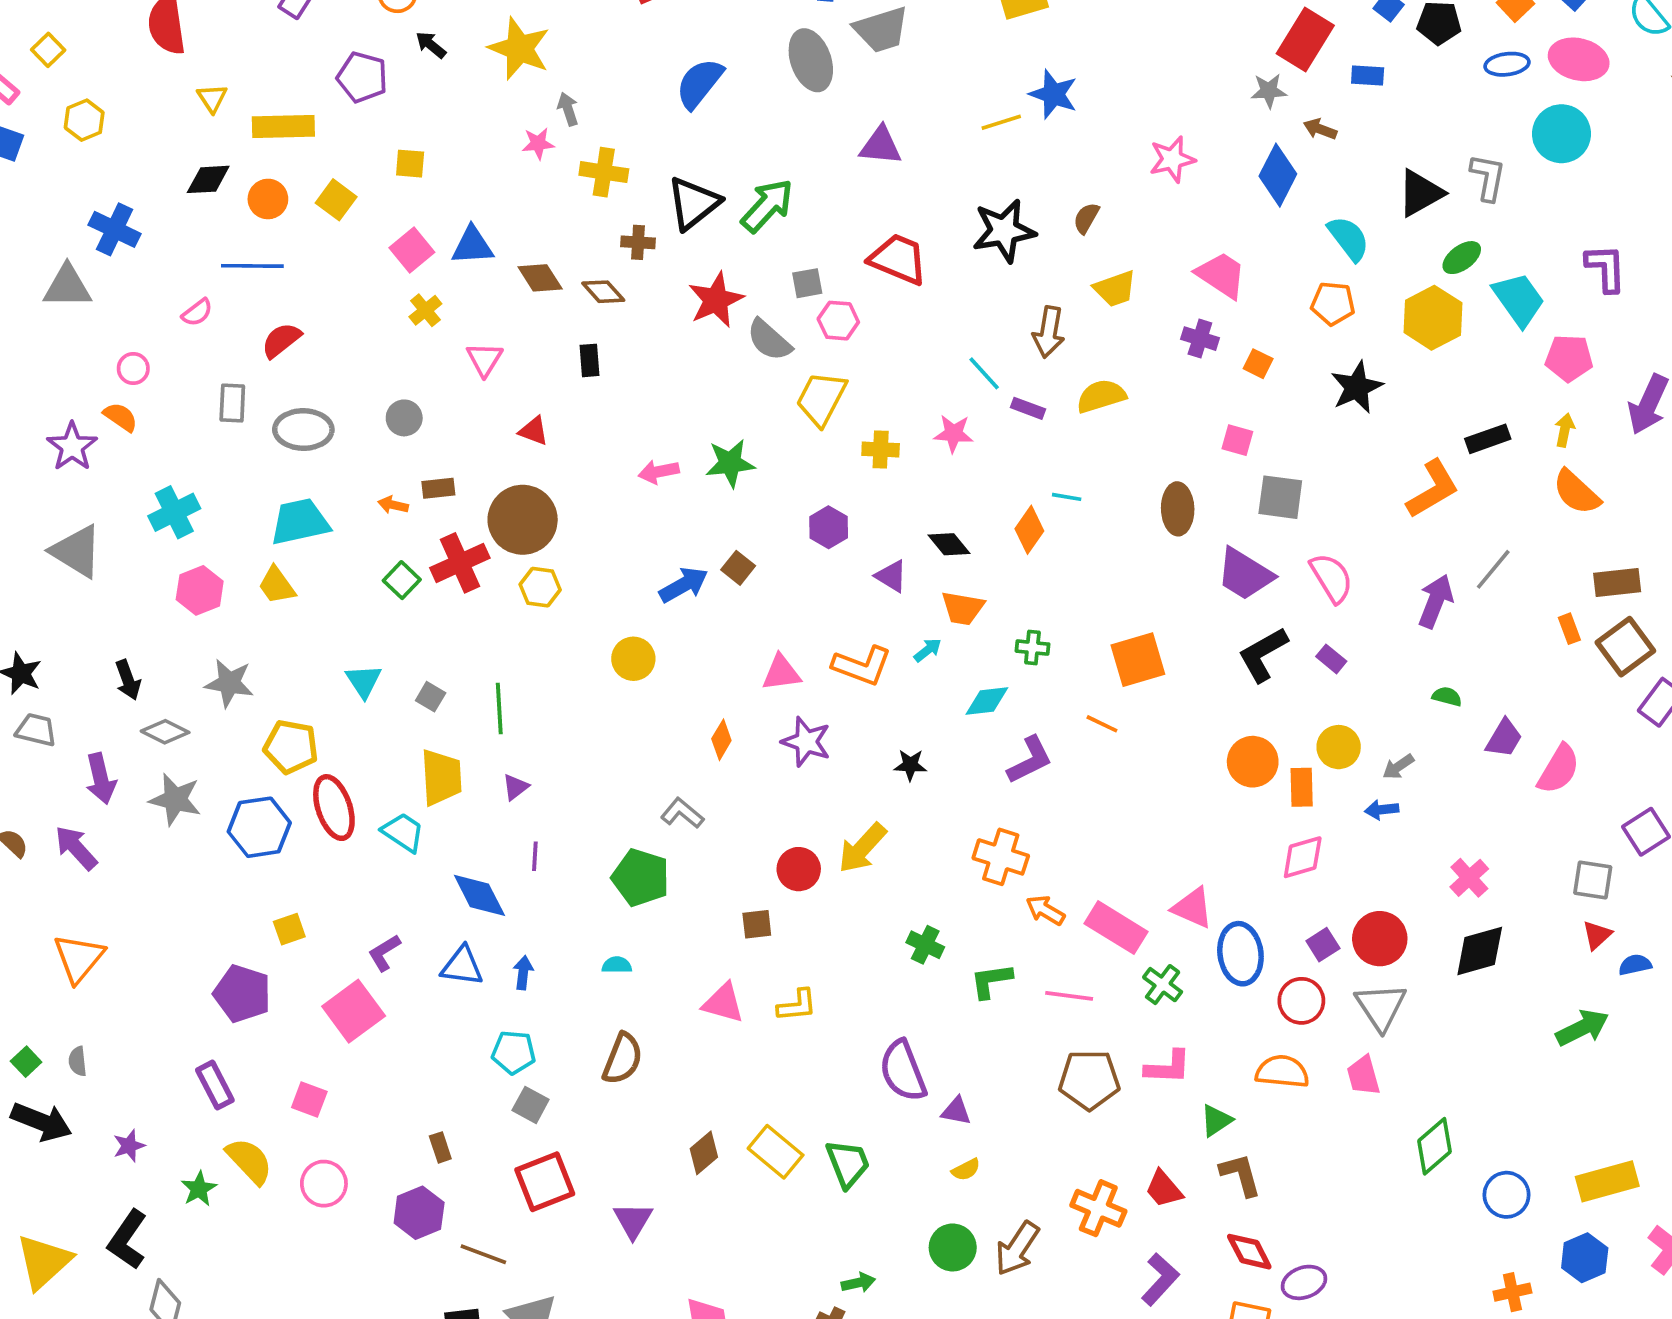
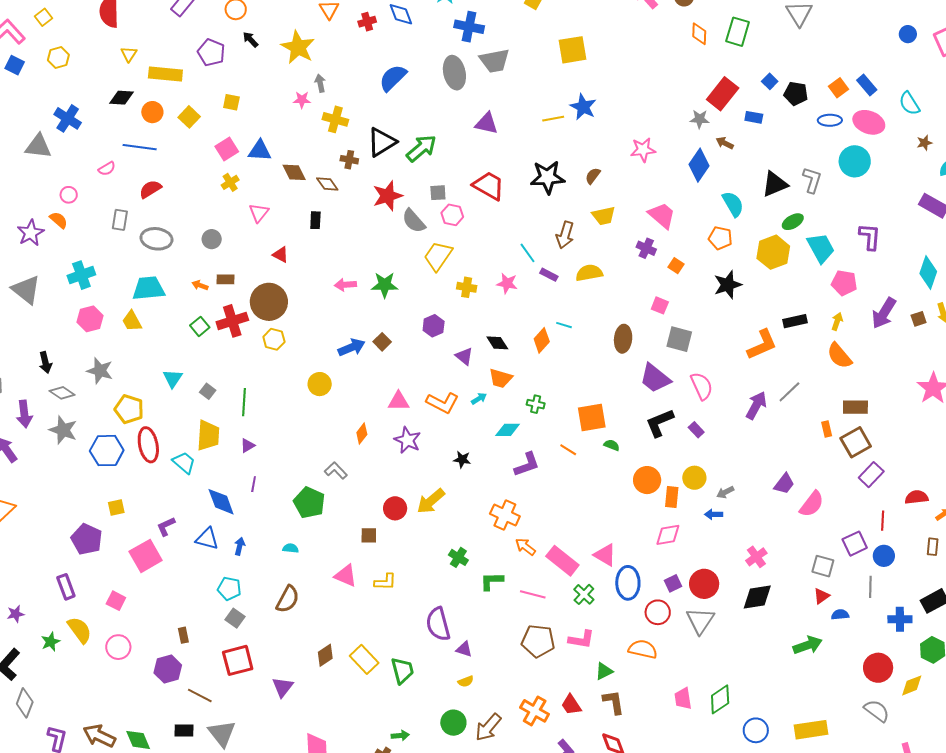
green semicircle: (1447, 696) -> (612, 445), moved
pink trapezoid: (1363, 1076) -> (683, 699), moved

